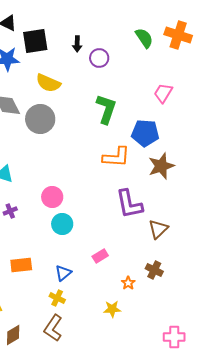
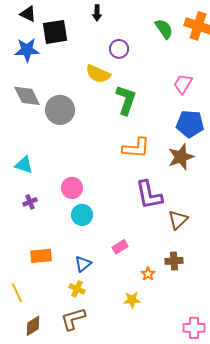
black arrow: (77, 44) -> (97, 13), moved
yellow semicircle: (48, 83) -> (98, 74), moved
blue pentagon: (145, 133) -> (190, 124), moved
brown cross: (154, 270) -> (174, 261), turned -30
brown L-shape: (53, 328) -> (73, 319), turned 40

